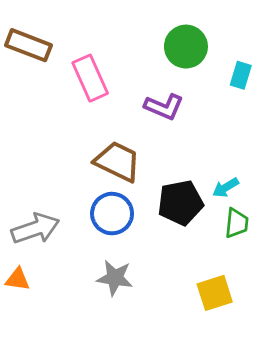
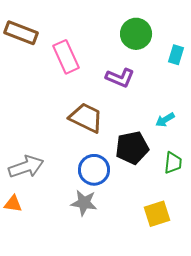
cyan arrow: (226, 188) -> (165, 120), moved
blue circle: (112, 214) -> (94, 170), moved

